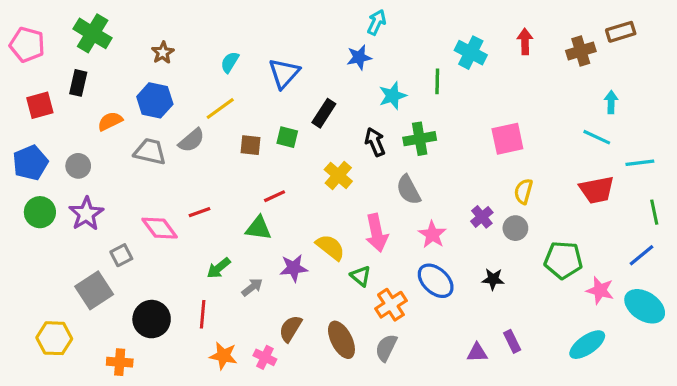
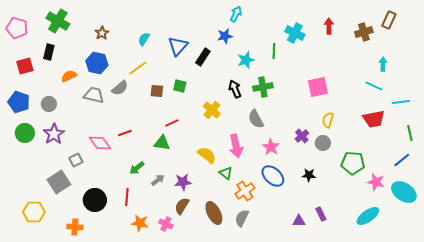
brown rectangle: (621, 32) -> (389, 20), turned -48
black rectangle: (324, 113) -> (203, 57), moved
blue pentagon: (30, 163) -> (19, 102), turned -30
purple star: (294, 268) -> (183, 182), moved

